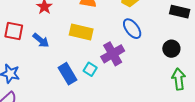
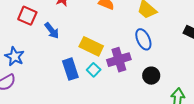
yellow rectangle: (81, 32) -> (91, 46), moved
black circle: (171, 49) -> (151, 76), moved

